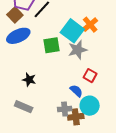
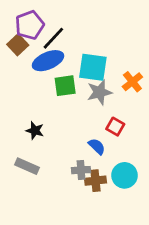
orange cross: (90, 25) -> (132, 82), moved
cyan square: (72, 31) -> (93, 67), turned -30
blue ellipse: (18, 36) -> (48, 61), moved
cyan circle: (90, 106) -> (125, 175), moved

